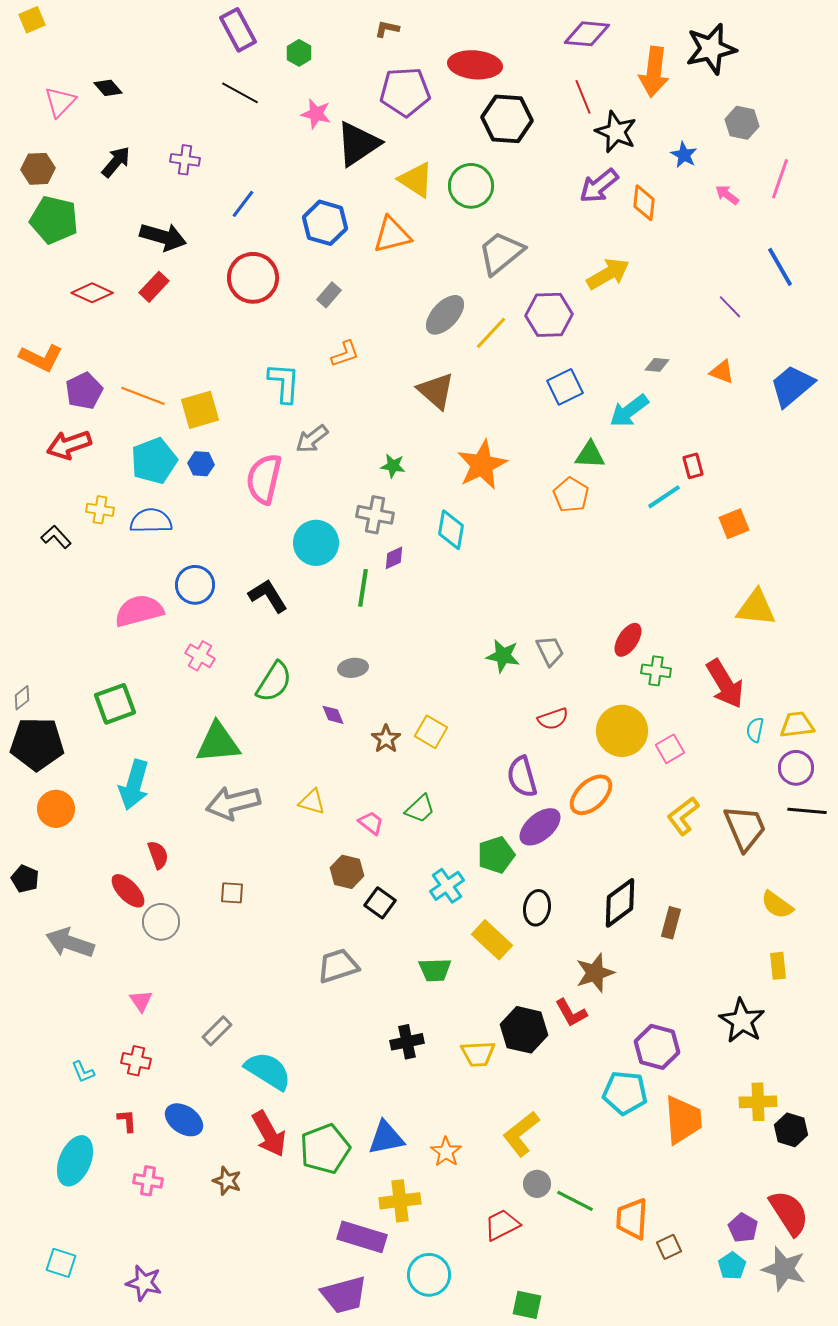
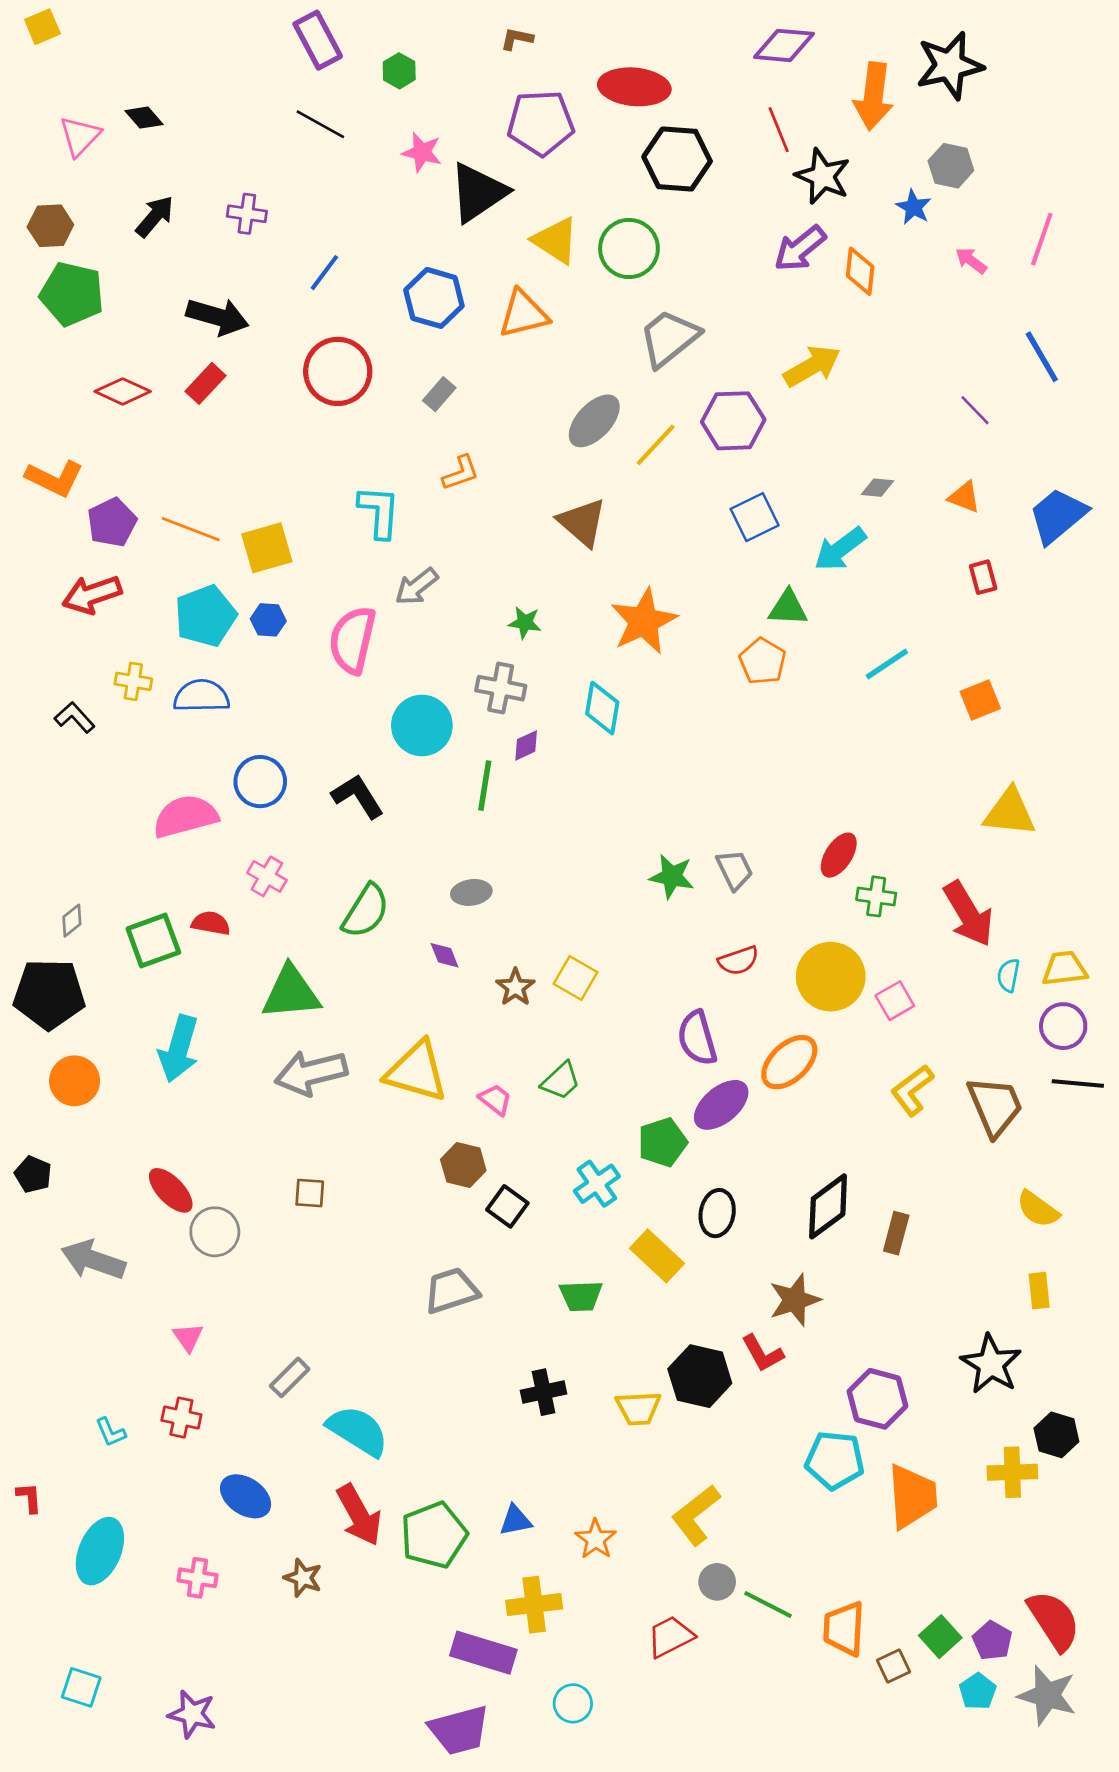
gray hexagon: (742, 123) -> (951, 166), moved
red rectangle: (693, 466) -> (983, 577), moved
gray diamond: (22, 698) -> (72, 921), moved
yellow triangle: (312, 802) -> (417, 1071), size x1.8
red semicircle: (158, 855) -> (211, 923), moved, turned -60
red L-shape: (127, 1121) -> (29, 1498), moved
black hexagon: (791, 1130) -> (1056, 1435), moved
blue triangle: (386, 1138) -> (515, 1520), size x0.7
cyan circle: (429, 1275) -> (573, 1703), size x0.7
green square: (527, 1305) -> (940, 1637), moved, turned 36

